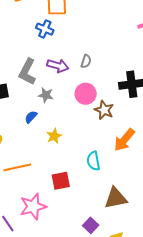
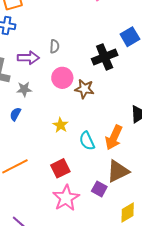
yellow star: (54, 136) -> (61, 125), moved
orange arrow: (124, 140) -> (114, 137), moved
pink star: (33, 207) -> (66, 198), moved
purple square: (91, 225) -> (99, 189), moved

